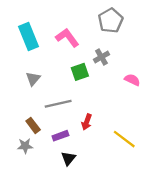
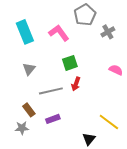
gray pentagon: (111, 21) -> (85, 15), moved
gray cross: (101, 57) -> (108, 32), moved
red arrow: (87, 122) -> (76, 84), moved
black triangle: (68, 158) -> (89, 139), moved

